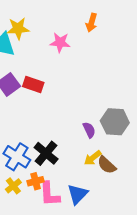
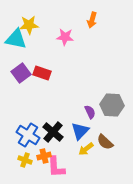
yellow arrow: (93, 158) -> (86, 149), moved
yellow cross: (13, 186) -> (25, 160), turned -32
blue triangle: (78, 194) -> (80, 131), moved

